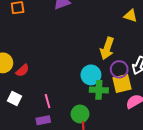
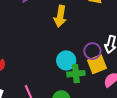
yellow arrow: (107, 48) -> (60, 16), moved

